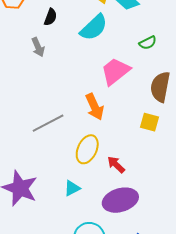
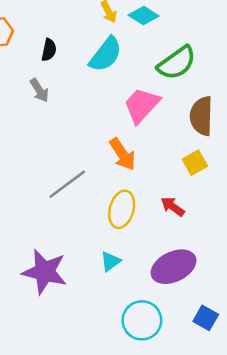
green semicircle: (148, 43) -> (177, 63), size x1.8
yellow square: (149, 122) -> (195, 163), turned -36
red arrow: (116, 165) -> (173, 207), moved

